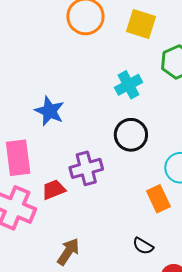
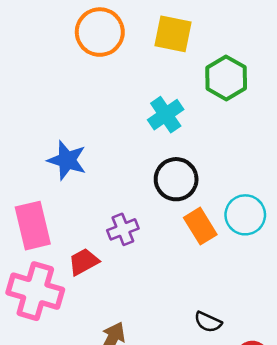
purple cross: (86, 168) -> (123, 229), size x0.7
orange rectangle: (158, 199) -> (200, 226), moved

